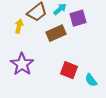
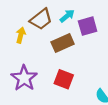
red square: (69, 70) -> (64, 79), moved

